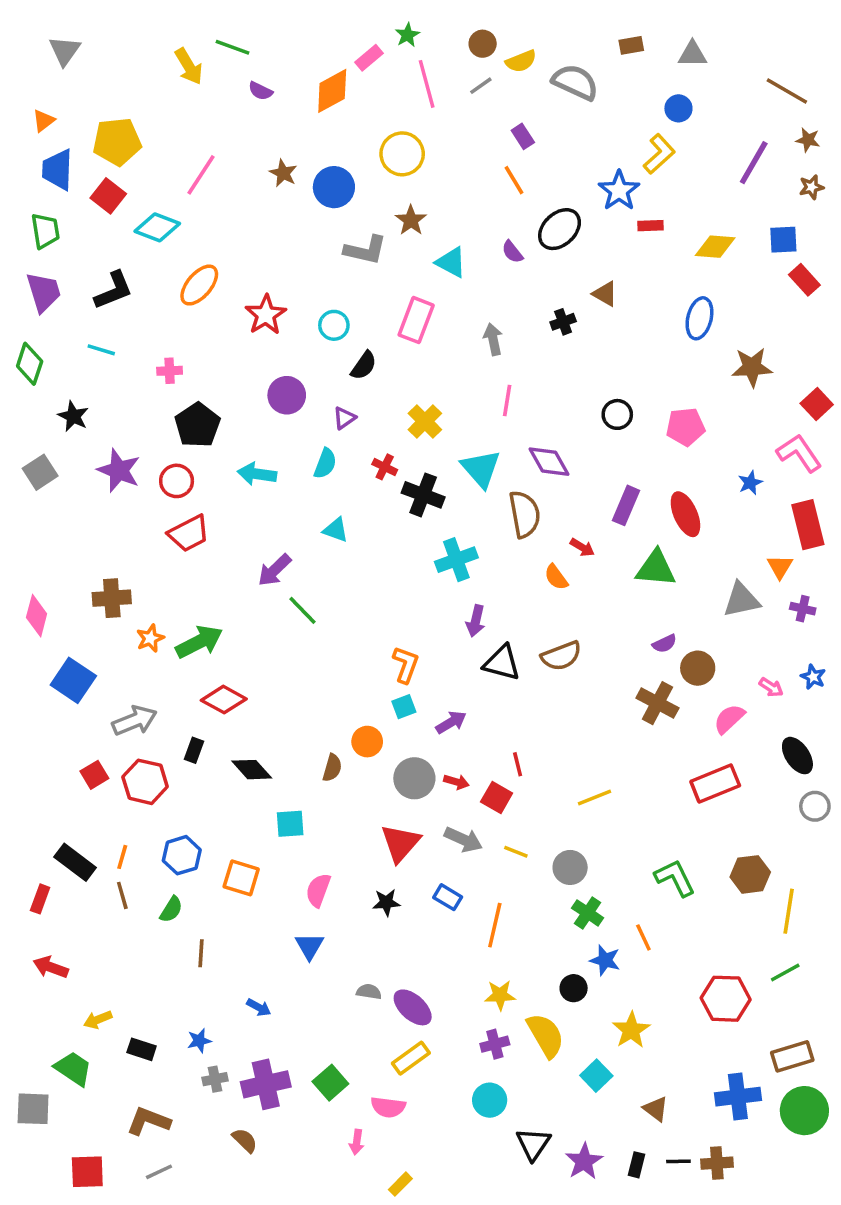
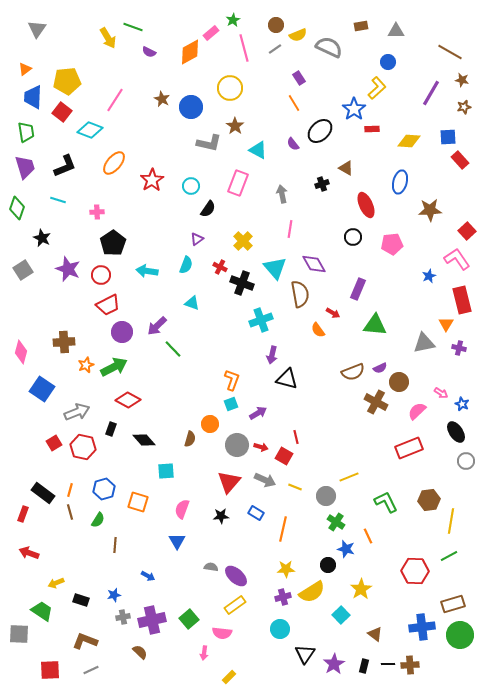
purple circle: (287, 395) -> (122, 332), moved
red ellipse: (685, 514) -> (366, 205), moved
brown semicircle: (561, 656) -> (353, 372), moved
blue star: (813, 677) -> (462, 404), moved
yellow line: (595, 798) -> (349, 477), moved
yellow semicircle: (546, 1035) -> (312, 592), turned 88

